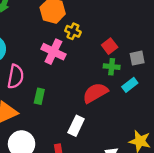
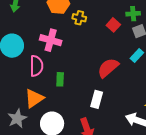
pink cross: (53, 52) -> (51, 40), moved
green cross: (112, 67) -> (133, 14), moved

